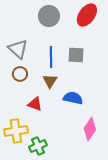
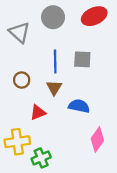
red ellipse: (87, 15) -> (94, 16), turned 30
gray triangle: (18, 49) -> (19, 32), moved
red triangle: (35, 104) -> (38, 112), turned -42

